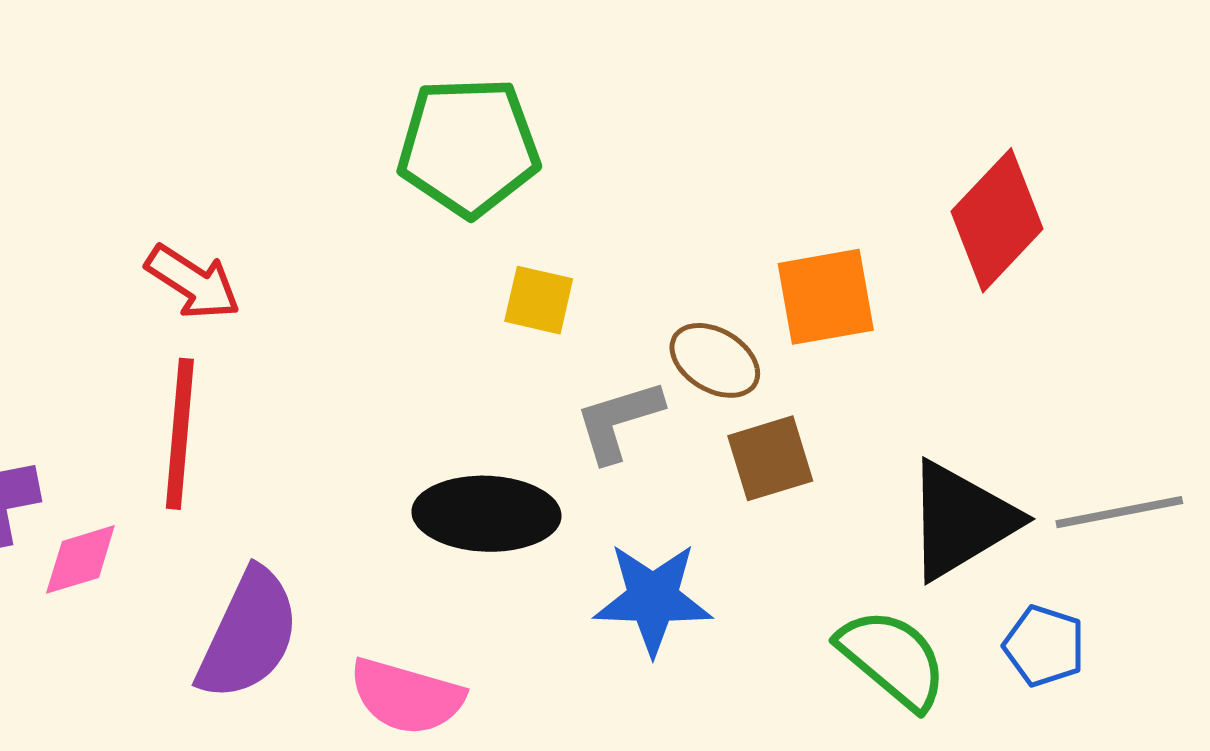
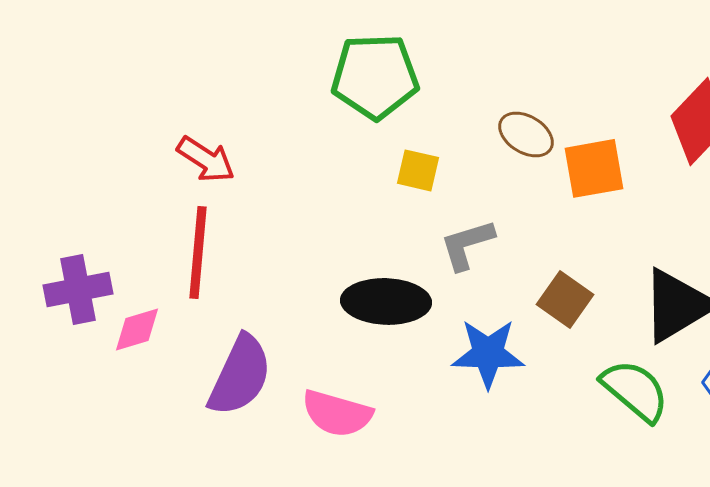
brown ellipse: (715, 360) -> (526, 134), moved
brown square: (770, 458) -> (565, 299), moved, turned -38

